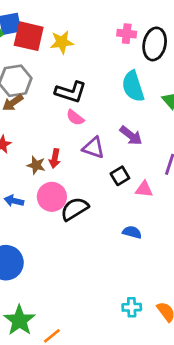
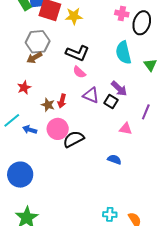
black square: (120, 176) -> (111, 101), moved, turned -32

